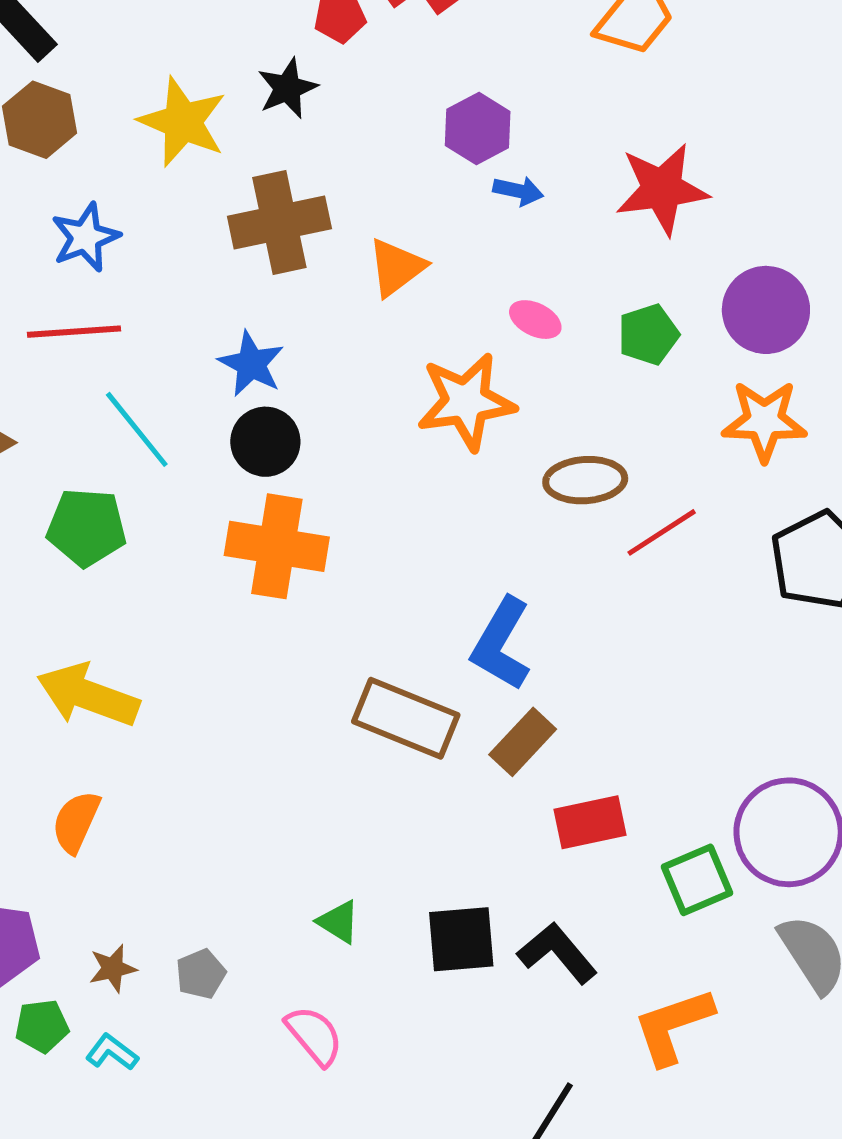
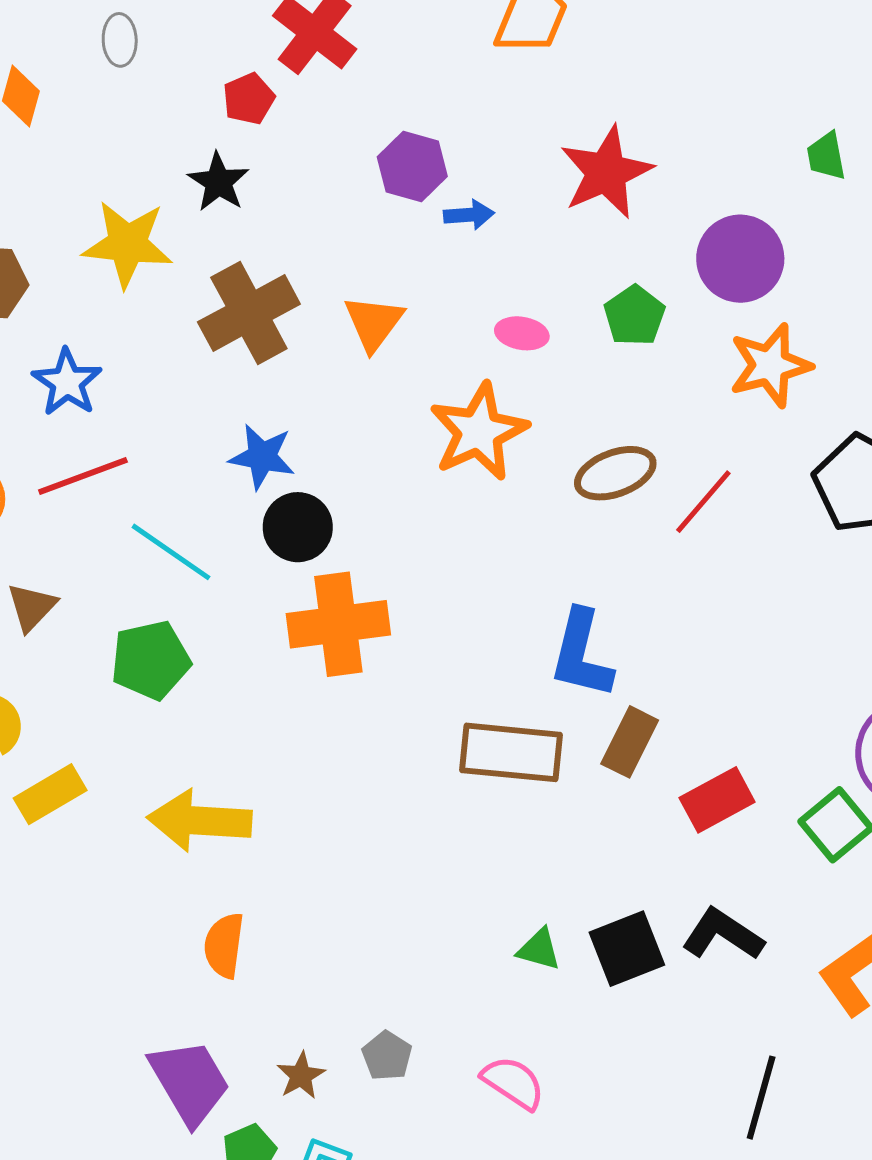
green triangle: (338, 922) -> (539, 949), moved

